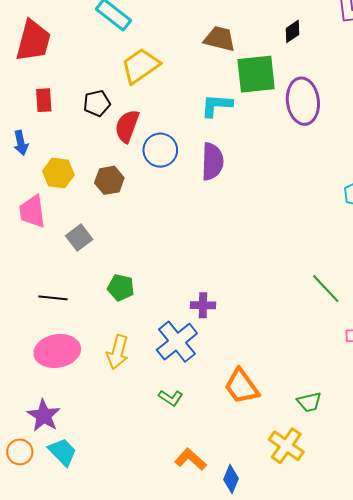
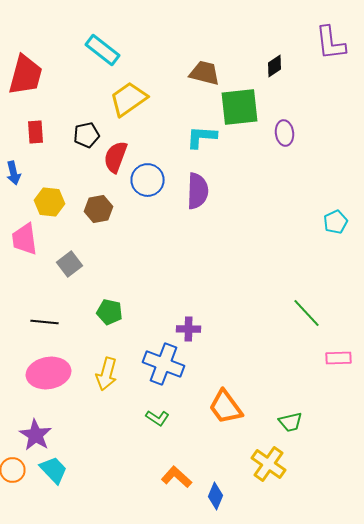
purple ellipse: (303, 101) -> (284, 133), size x0.6
blue cross: (177, 342) -> (164, 364), turned -30

